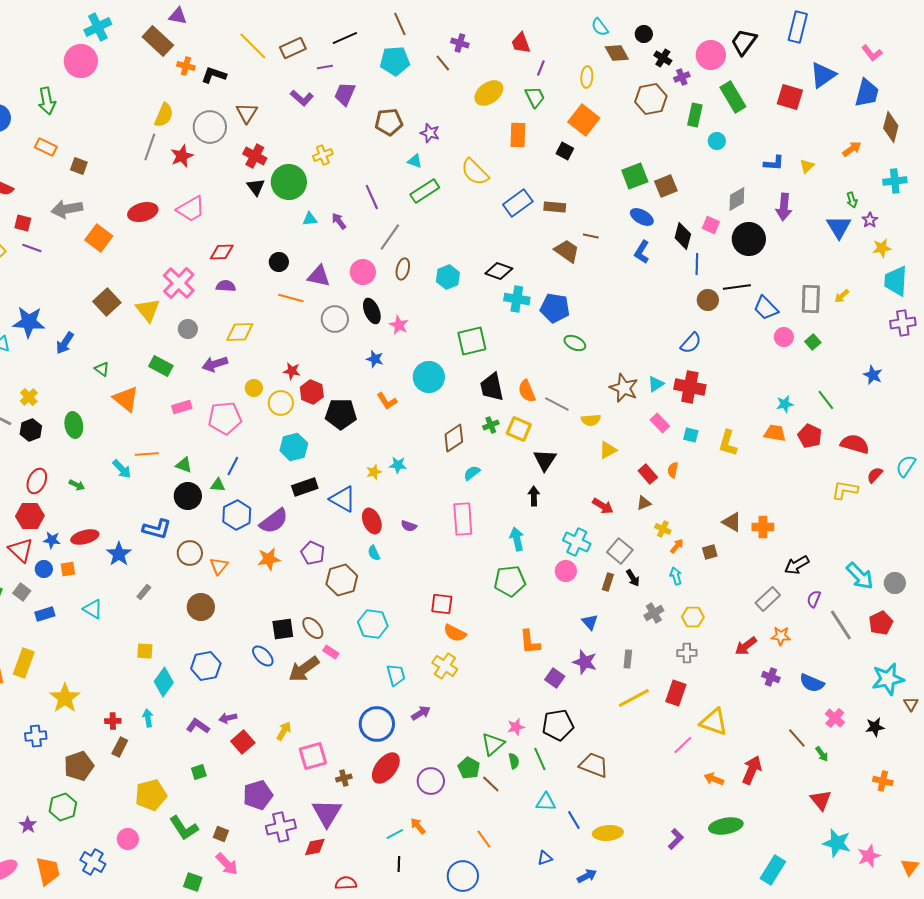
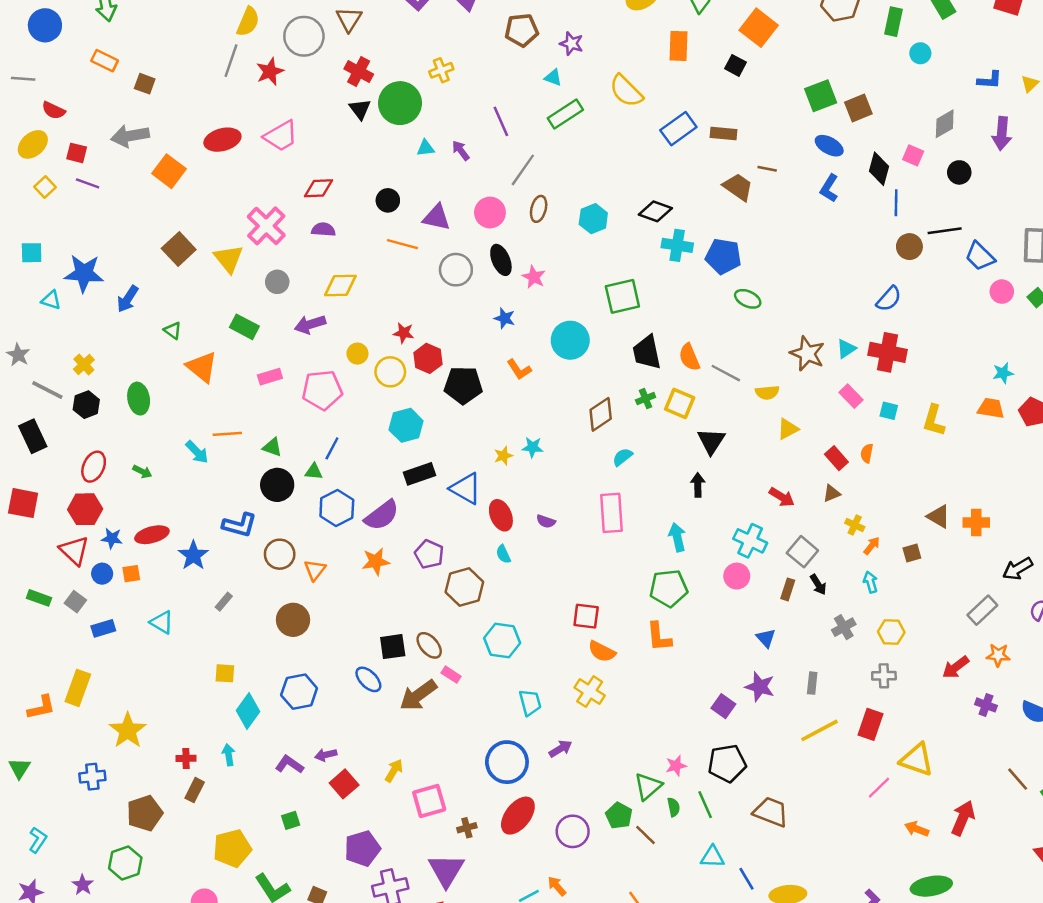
black circle: (749, 239) -> (959, 172), size x0.6
orange L-shape: (530, 642) -> (659, 637), moved

